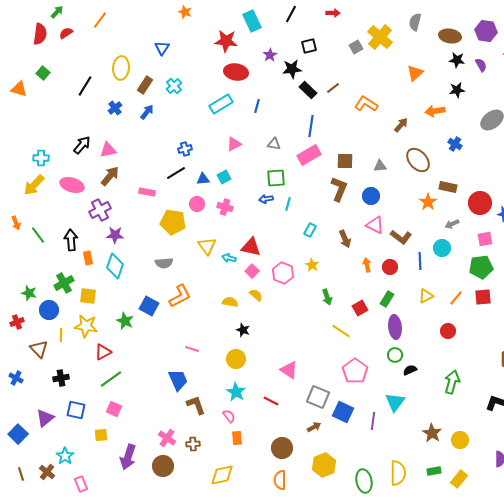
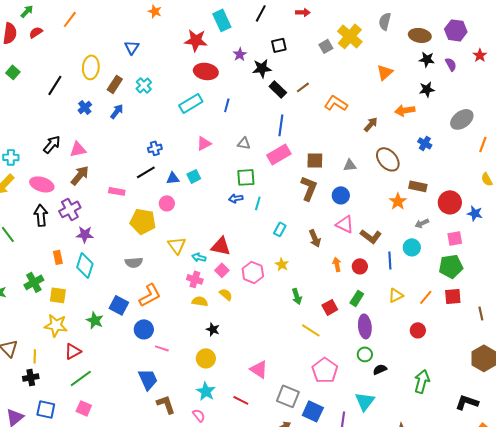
pink cross: (225, 207) -> (195, 279), moved
black arrow: (71, 240) -> (41, 215), moved
blue circle: (49, 310) -> (144, 329), moved
yellow line: (61, 335) -> (35, 356), moved

